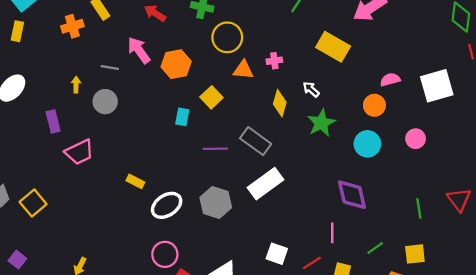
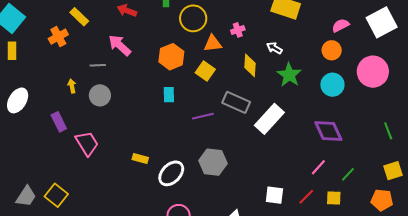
orange hexagon: (176, 64) -> (171, 57), moved
yellow square: (211, 97) -> (205, 71), moved
pink circle: (416, 139) -> (373, 72), size x1.8
pink trapezoid: (79, 152) -> (87, 143), turned -84
white rectangle: (266, 184) -> (269, 119), moved
pink line: (332, 233) -> (318, 167), turned 54
green line: (375, 248) -> (348, 174), moved

